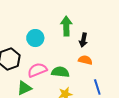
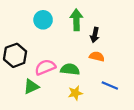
cyan circle: (35, 38) -> (43, 20), moved
blue line: (97, 87) -> (110, 85), turned -49

